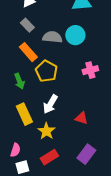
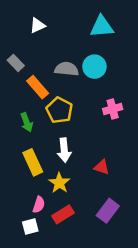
gray rectangle: (27, 25) -> (16, 63), moved
white arrow: (50, 104) -> (64, 150), turned -36
pink semicircle: (15, 150) -> (39, 205), moved

